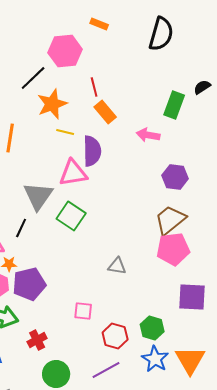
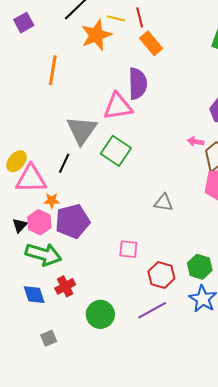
yellow line: (65, 132) -> (116, 18), moved
pink arrow: (148, 135) -> (196, 142), moved, size x0.7
red cross: (37, 340) -> (65, 286), moved

